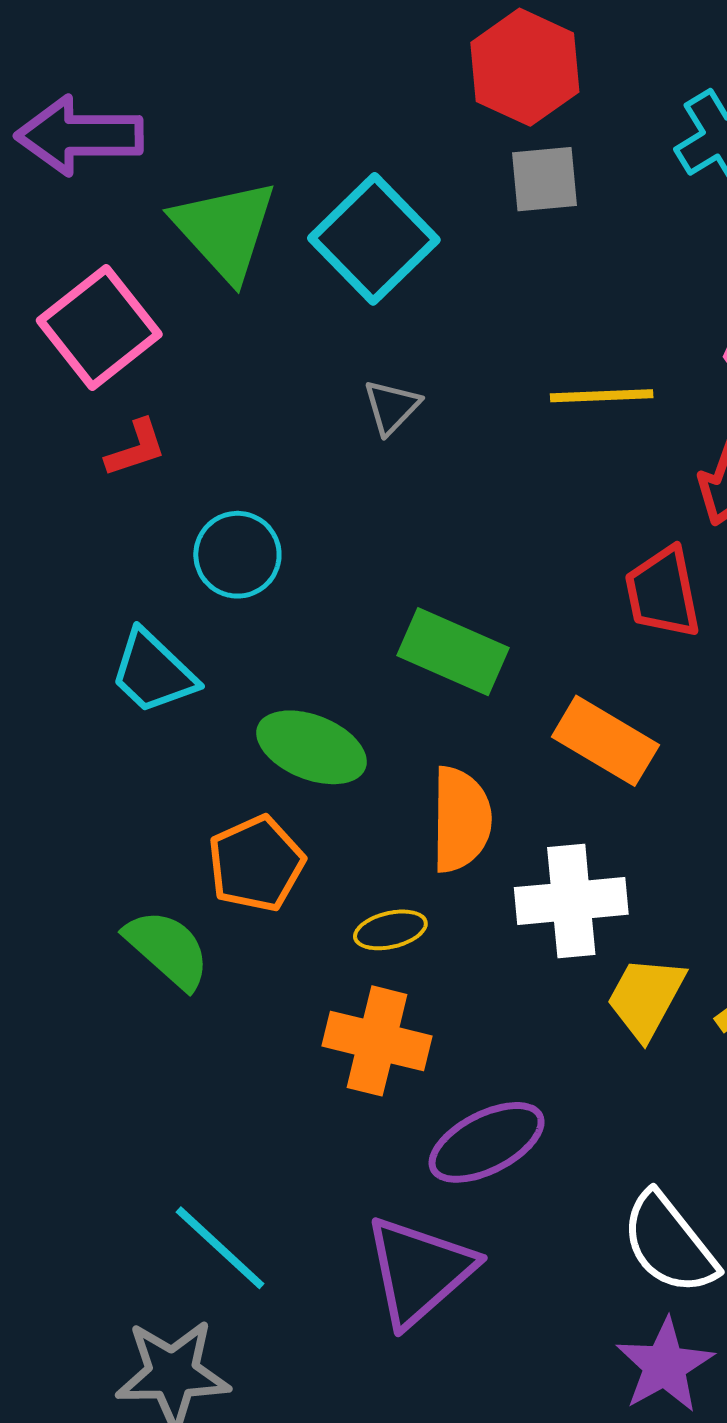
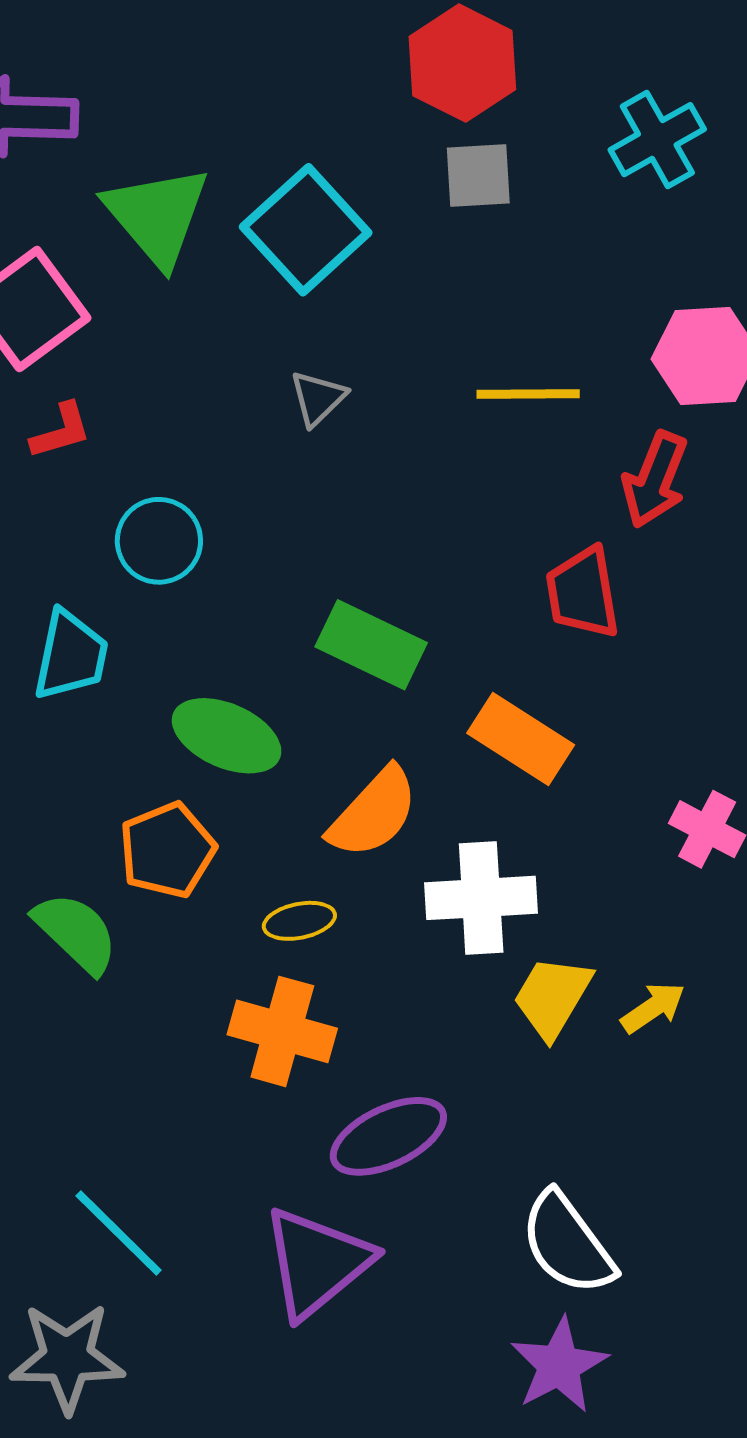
cyan trapezoid: (153, 672) -> (71, 655), turned -124
orange semicircle: (461, 820) -> (373, 813), turned 40

